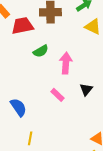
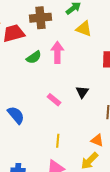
pink arrow: (66, 63) -> (57, 52), moved
yellow line: (30, 138) -> (58, 141), moved

